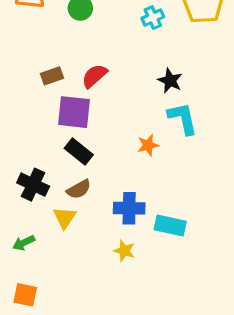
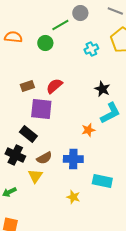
cyan L-shape: (183, 118) -> (110, 113), turned 75
black rectangle: (79, 151) -> (28, 134), moved
blue cross: (129, 208) -> (73, 159), moved

